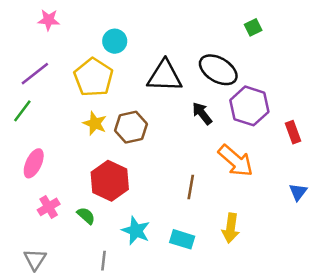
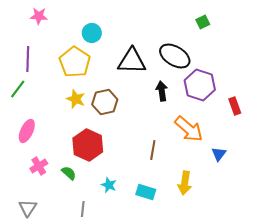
purple line: (35, 74) -> (28, 59), turned -50
black arrow: (202, 113) -> (162, 91), turned 30
blue triangle: (298, 192) -> (219, 154), moved
cyan star: (136, 231) -> (109, 185), size x0.7

